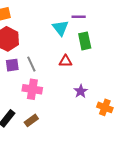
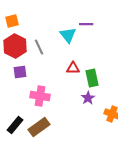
green rectangle: (85, 41) -> (92, 78), moved
gray line: (31, 64) -> (39, 47), moved
brown rectangle: (31, 120) -> (39, 127), size x1.5

